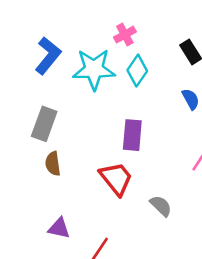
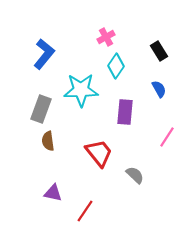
cyan star: (94, 69) -> (81, 90), moved
purple rectangle: (132, 135) -> (125, 112), moved

